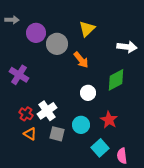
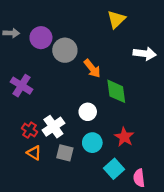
gray arrow: (12, 20) -> (11, 33), moved
yellow triangle: (87, 29) -> (116, 19), moved
green diamond: (116, 80) -> (116, 91), moved, turned -70
white circle: (88, 93) -> (88, 112), moved

